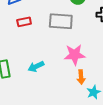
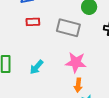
cyan arrow: (36, 67) -> (37, 67), turned -35

